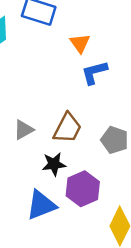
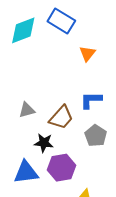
blue L-shape: (94, 72) -> (91, 100), moved

